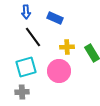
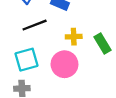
black line: (33, 37) -> (35, 25), turned -75

